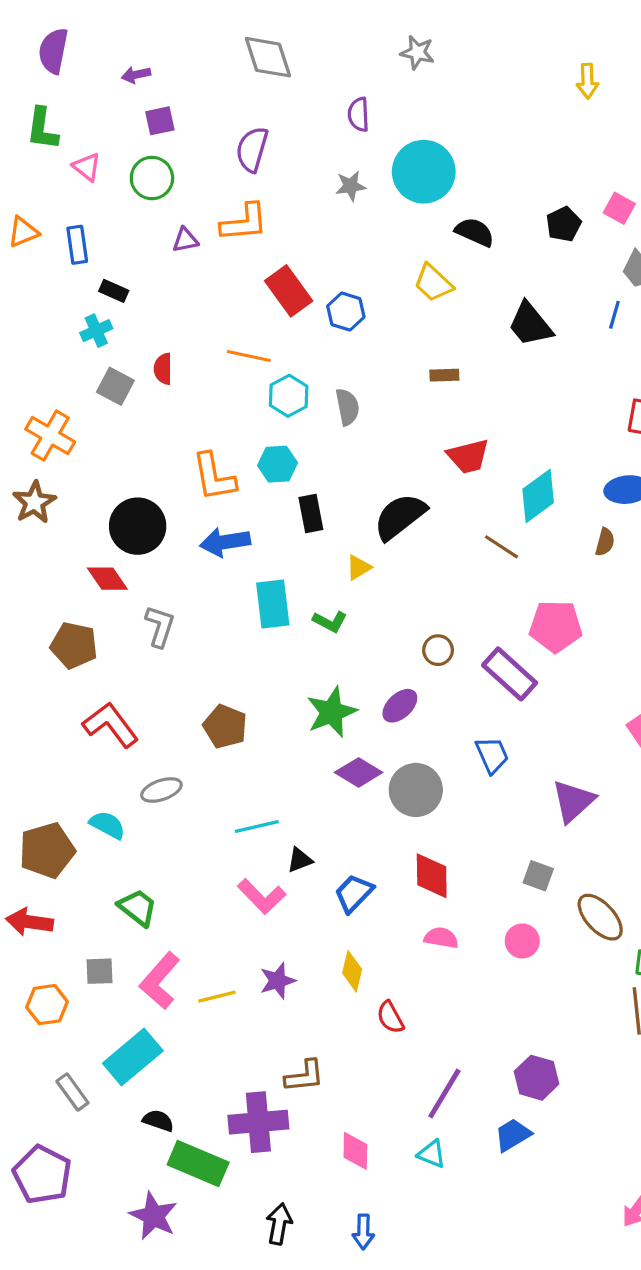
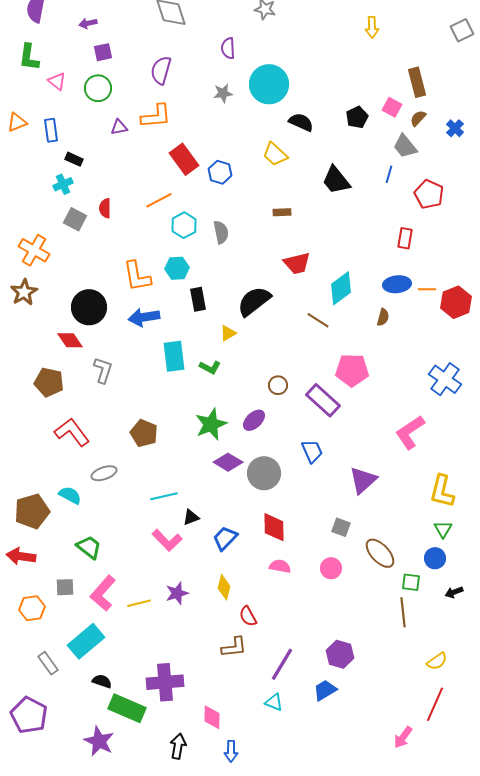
orange line: (249, 356) -> (159, 200), turned -40
brown L-shape: (305, 1076) -> (234, 647), moved
pink diamond: (355, 1151) -> (212, 717), moved

